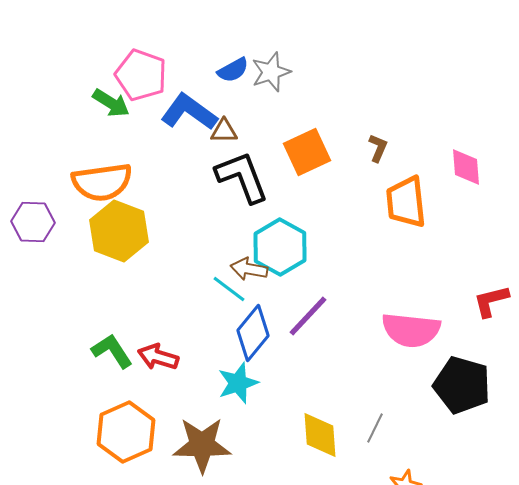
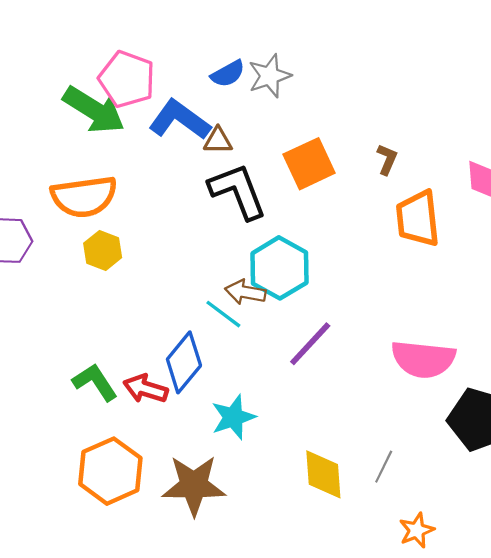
green arrow: (111, 103) -> (94, 110), size x1.5
yellow hexagon: (119, 231) -> (103, 250), size x0.6
blue diamond: (253, 333) -> (184, 362), moved

